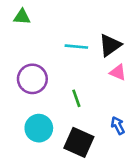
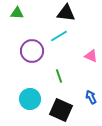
black triangle: (110, 45) -> (66, 13), moved, turned 42
cyan line: (76, 47) -> (59, 36), turned -36
purple circle: (32, 79) -> (32, 51), moved

